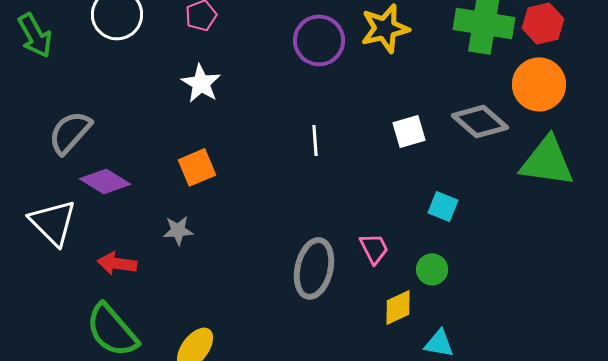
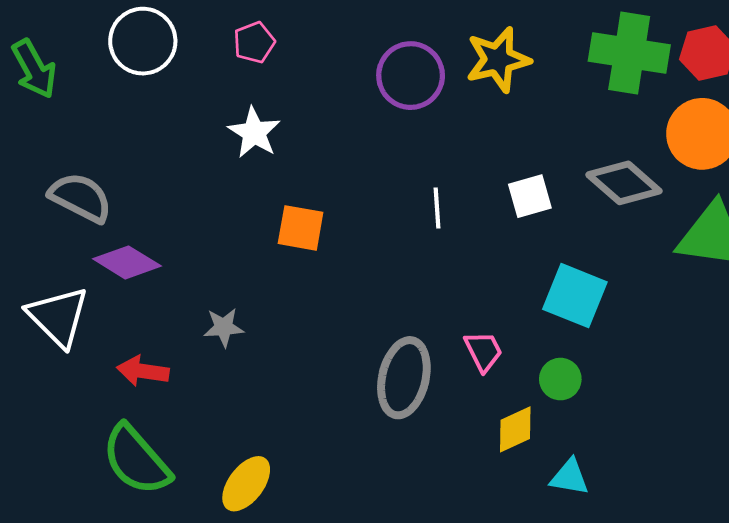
gray semicircle: (70, 132) -> (81, 197), turned 75
white line: (315, 140) -> (437, 208), moved
orange square: (197, 167) -> (301, 228), moved, turned 33
cyan square: (443, 206) -> (575, 296), size x1.6

